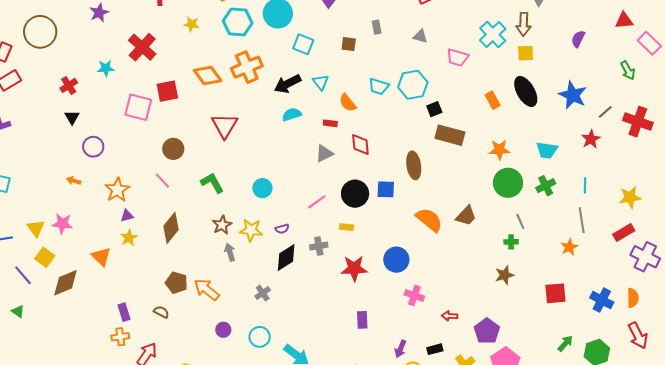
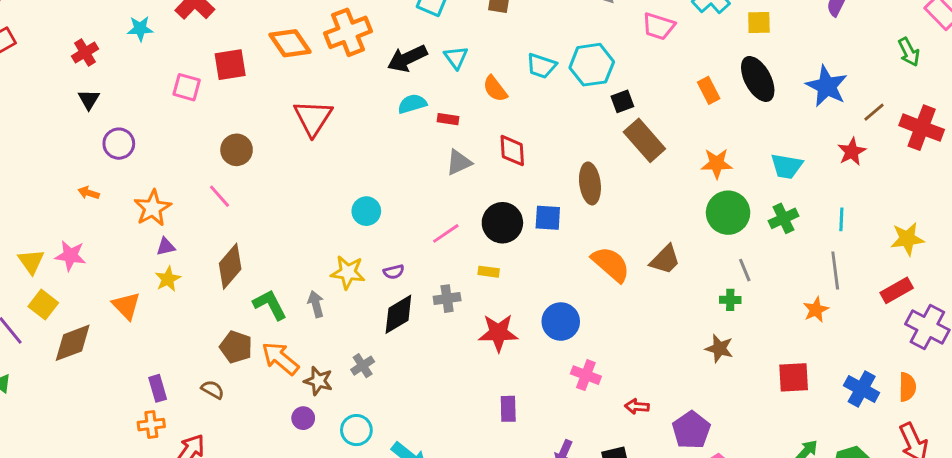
pink square: (138, 107) -> (187, 87), size x0.7
red rectangle: (330, 123) -> (448, 119), moved
brown rectangle: (450, 135) -> (644, 140), turned 32
green L-shape: (212, 183) -> (270, 305), moved
brown star: (222, 225) -> (318, 381), moved, turned -30
brown star: (504, 275) -> (719, 348), turned 30

